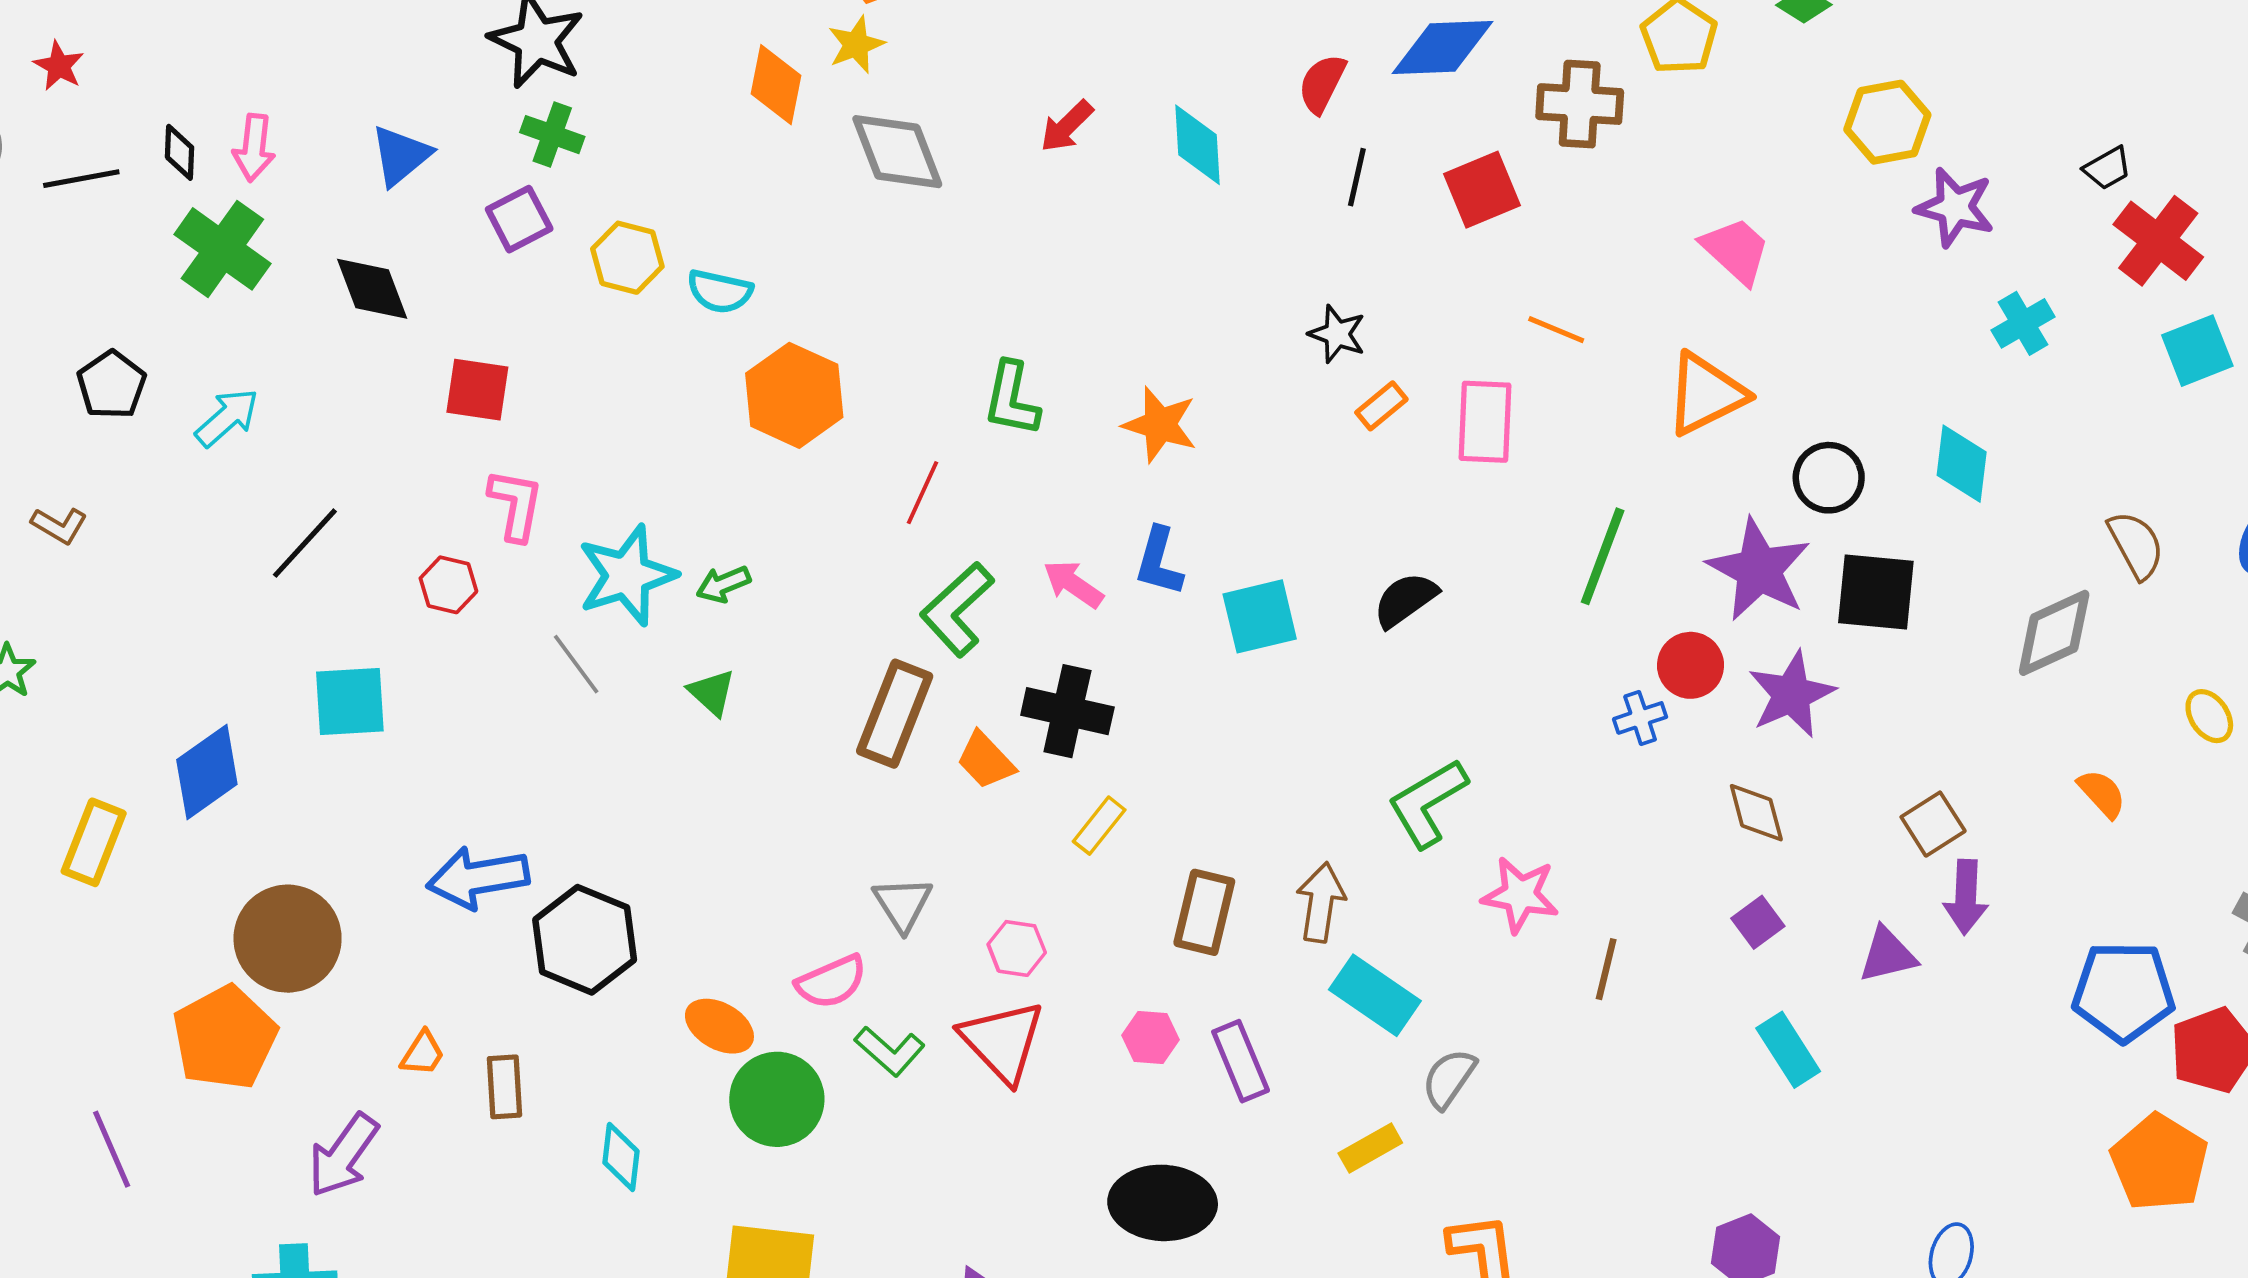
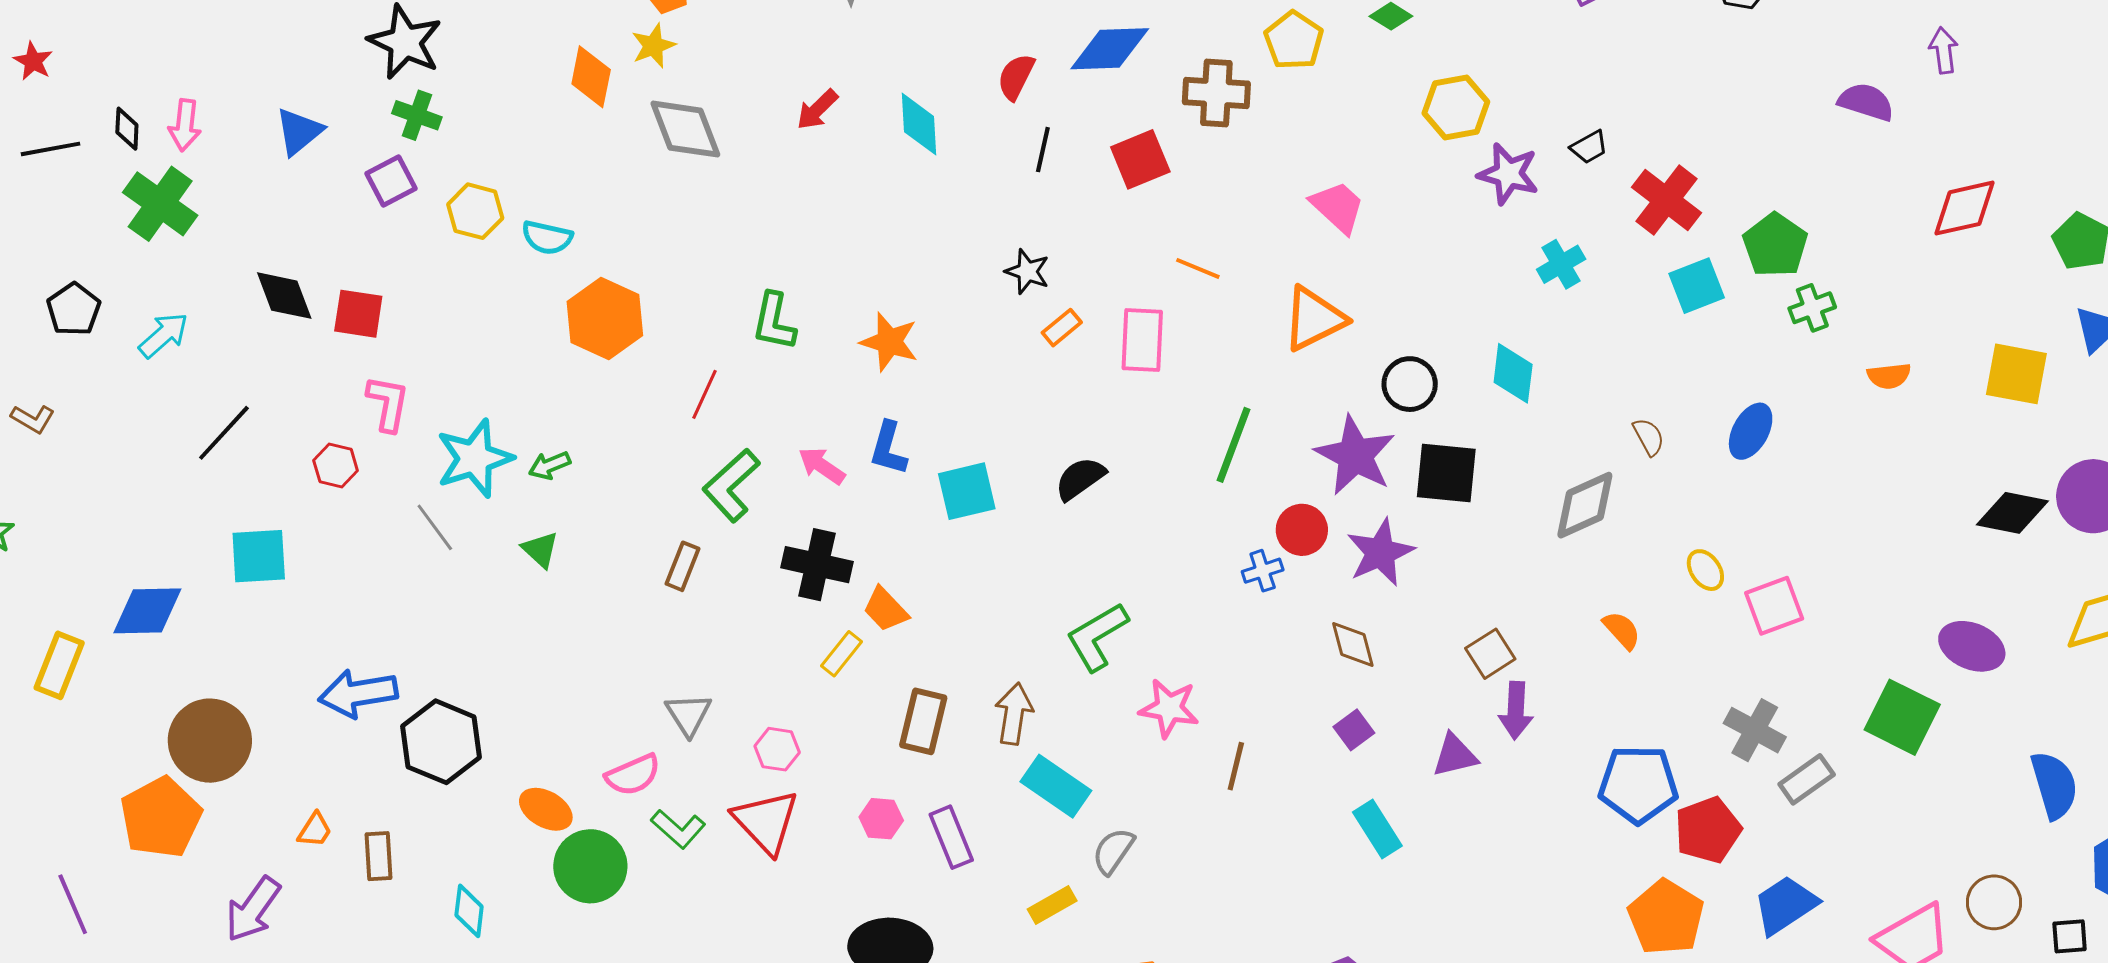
black trapezoid: (2107, 168) -> (1589, 147), moved
black diamond: (372, 289) -> (284, 296), moved
brown semicircle: (2136, 545) -> (1649, 437), size x0.7
brown rectangle: (895, 714) -> (683, 566), size x0.6
orange trapezoid: (986, 760) -> (886, 609), moved
blue diamond: (207, 772) -> (147, 611), turned 34

